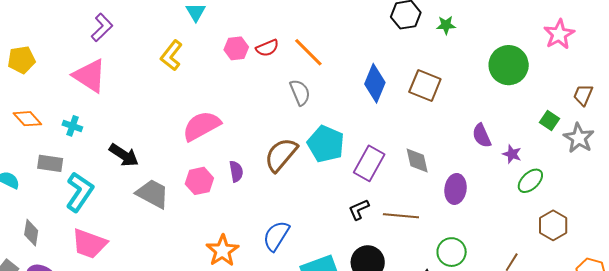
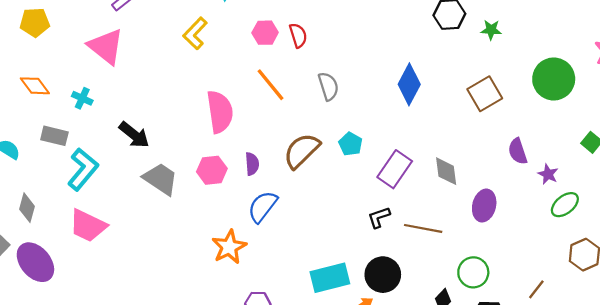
red semicircle: (267, 48) -> (298, 35), turned -90
orange line: (308, 52) -> (270, 85), moved
brown square: (425, 85) -> (485, 94), moved, turned 32
pink semicircle: (201, 126) -> (220, 112), turned 105
cyan pentagon: (326, 144) -> (351, 144), size x0.6
blue semicircle: (276, 236) -> (263, 207), moved

